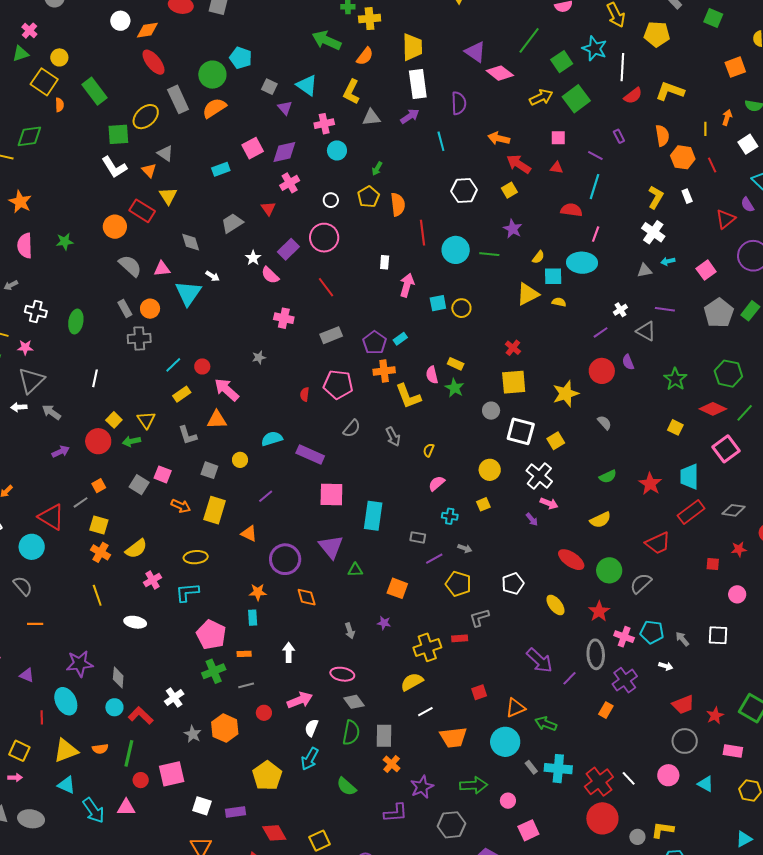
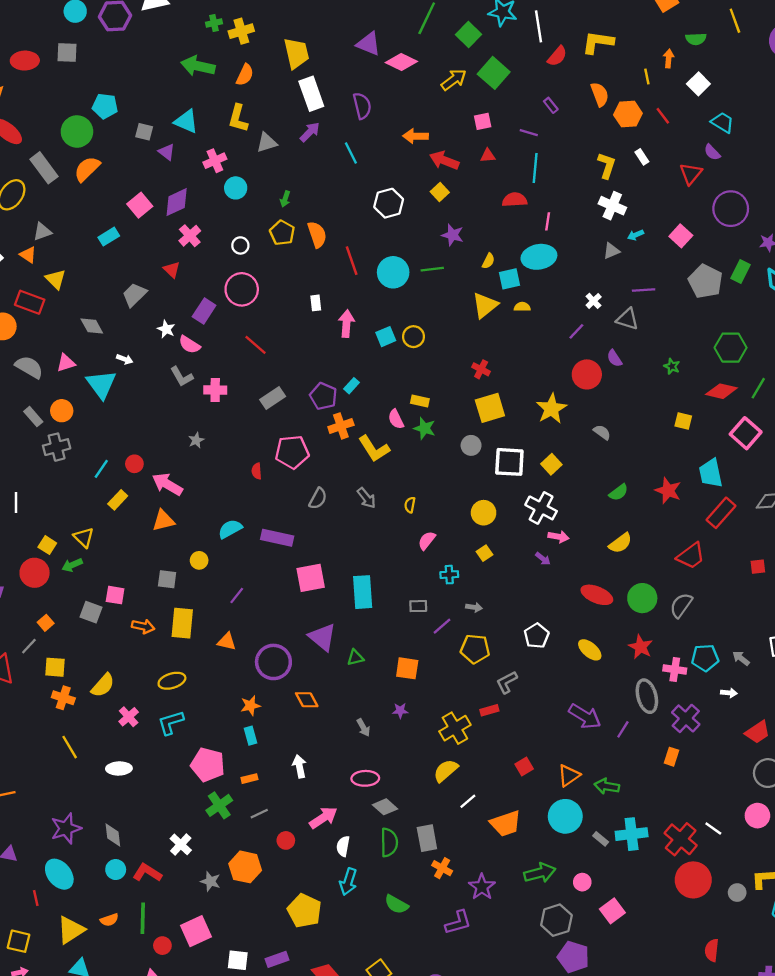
gray triangle: (165, 153) -> (42, 232), turned -42
green star: (675, 379) -> (672, 366), size x0.6
gray L-shape: (188, 435) -> (182, 377), moved
gray hexagon: (452, 825) -> (556, 920), moved

